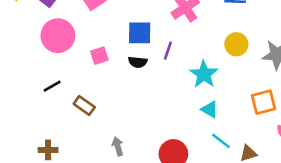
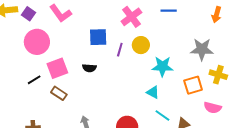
yellow circle: (236, 44) -> (141, 45), moved
pink square: (99, 56) -> (57, 68), moved, size x1.5
black semicircle: (138, 62) -> (89, 68), moved
cyan star: (204, 74) -> (162, 66), moved, turned -30

